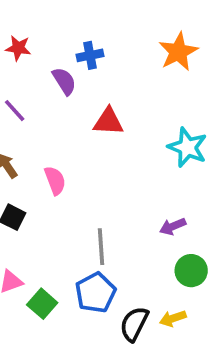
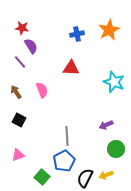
blue cross: (90, 55) -> (77, 34), moved
purple semicircle: (64, 81) -> (31, 46), moved
pink semicircle: (55, 180) -> (42, 90), moved
green square: (42, 304) -> (42, 177), moved

